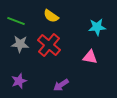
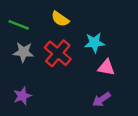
cyan star: (97, 27) -> (94, 43), moved
purple arrow: (61, 85) -> (102, 99), moved

